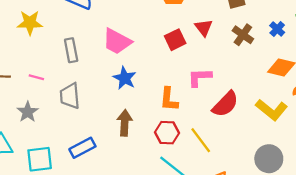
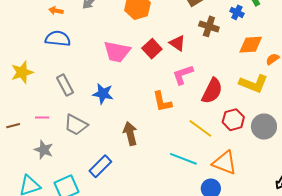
red triangle: (204, 28) -> (177, 43), moved
pink trapezoid: (117, 41) -> (117, 52), moved
blue star: (125, 78) -> (103, 94), moved
gray trapezoid: (70, 96) -> (76, 125), turned -40
red hexagon: (167, 133) -> (233, 120), moved

